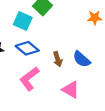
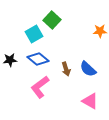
cyan square: (23, 21) -> (34, 34), turned 36
pink triangle: (71, 90) -> (90, 101), moved

